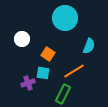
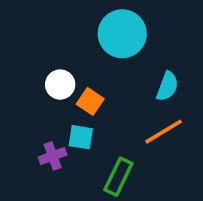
white circle: (22, 39) -> (60, 85), moved
orange line: (74, 71) -> (164, 132), moved

